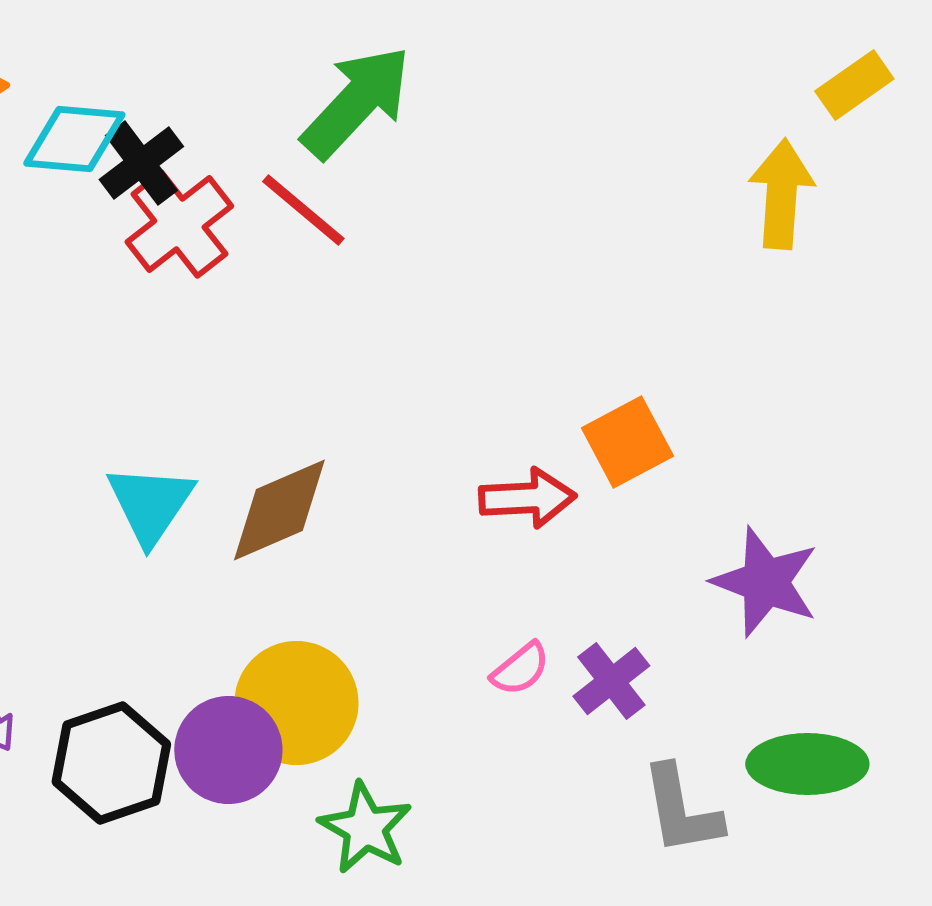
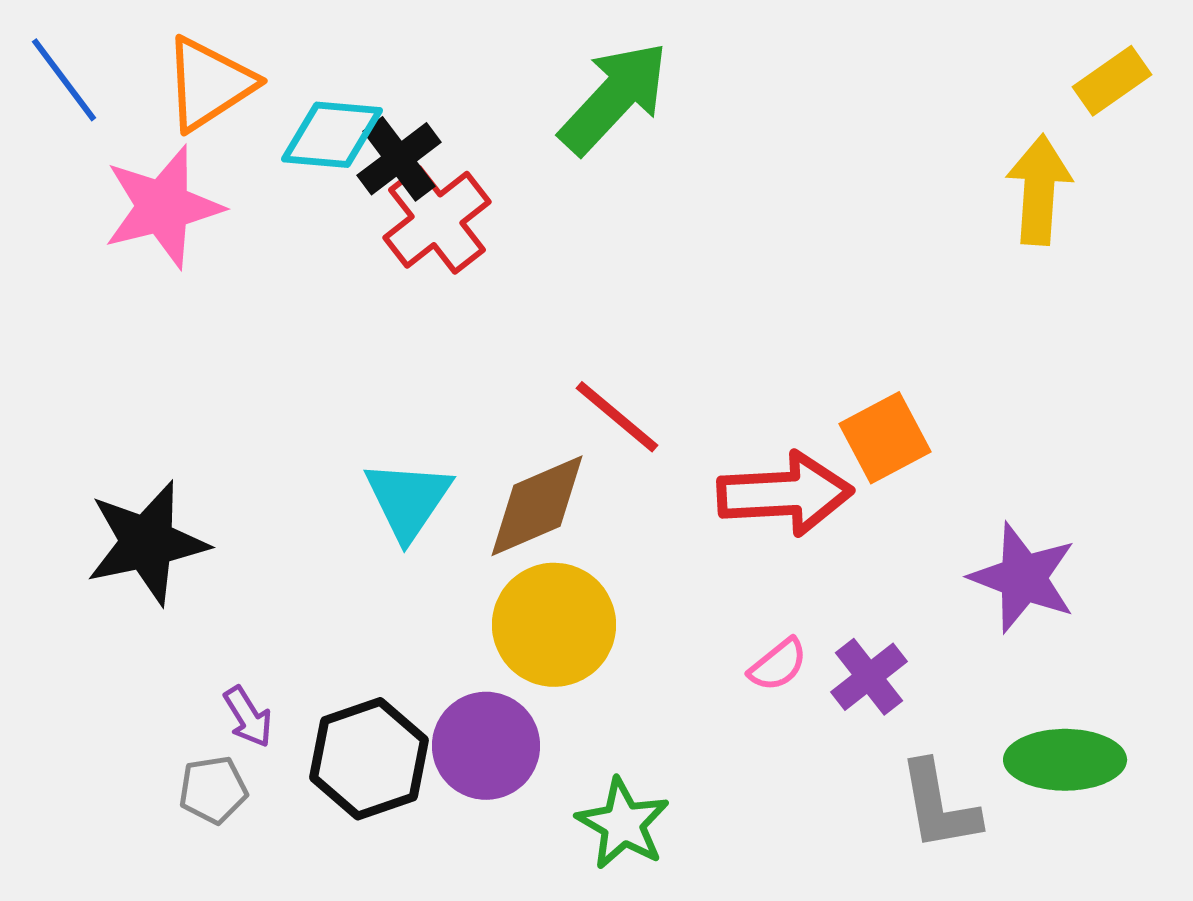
red line: (303, 210) -> (617, 417), moved
red arrow: (527, 498) -> (785, 494), size x1.4
yellow circle: (296, 703) -> (554, 625), moved

